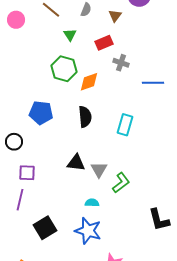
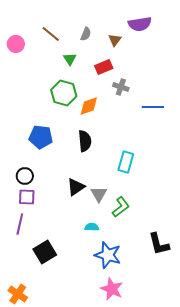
cyan rectangle: (125, 125) -> (126, 162), moved
black circle: (14, 142) -> (25, 176), moved
black triangle: (76, 163) -> (76, 187), turned -42
blue star: (88, 231) -> (108, 255), moved

